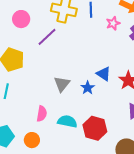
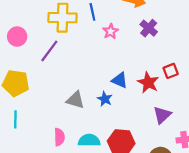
pink star: (113, 23) -> (111, 31), moved
gray triangle: (62, 84) -> (75, 100), turned -42

